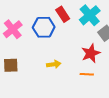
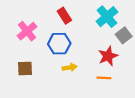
red rectangle: (63, 14) -> (64, 16), moved
blue hexagon: (44, 27) -> (59, 44), moved

